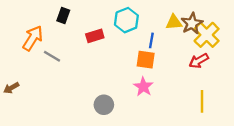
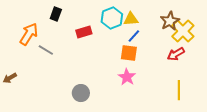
yellow triangle: (174, 22) -> (131, 19), moved
blue line: (151, 40) -> (134, 36), turned 32
gray circle: (104, 105) -> (81, 93), moved

